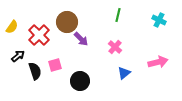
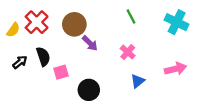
green line: (118, 15) -> (131, 17), turned -40
cyan cross: (159, 20) -> (177, 22), size x1.5
red cross: (39, 35) -> (37, 22), moved
black semicircle: (35, 71) -> (43, 57), moved

